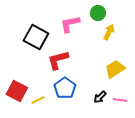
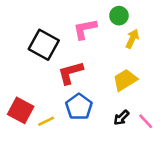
yellow trapezoid: (115, 69) -> (125, 80), moved
pink line: (120, 100) -> (146, 121), turned 40

